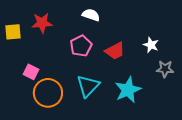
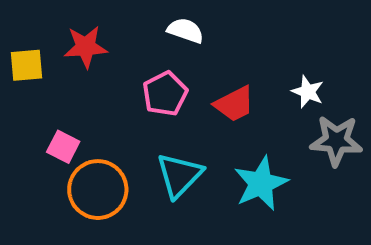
gray star: (165, 69) -> (336, 141), size x1.4

